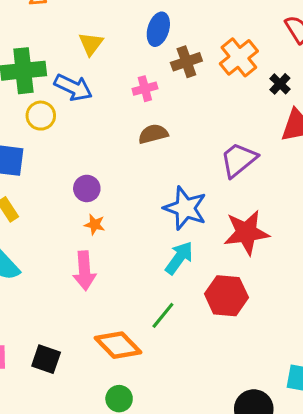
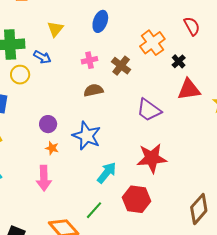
brown cross: (186, 62) -> (121, 66), moved, turned -36
blue arrow: (73, 88) -> (42, 57), size x0.7
purple trapezoid: (239, 160) -> (149, 110), turned -108
blue star: (185, 208) -> (87, 136), moved

